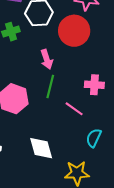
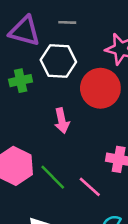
green line: (50, 87) -> (53, 177), moved, turned -65

